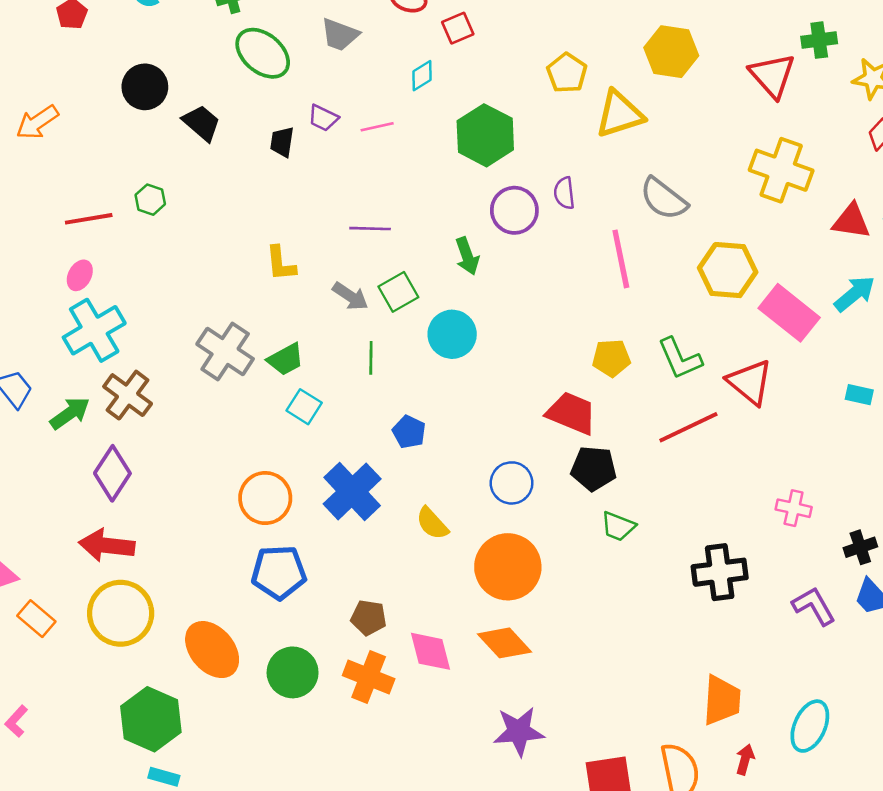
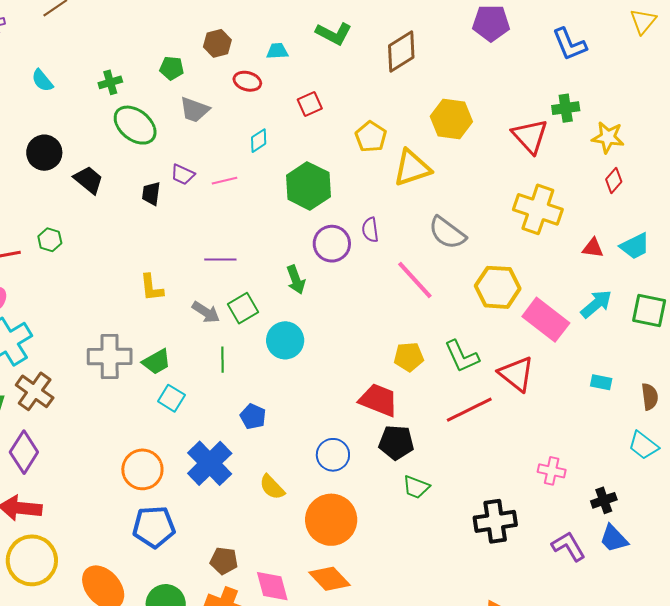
red square: (458, 28) -> (310, 104), moved
red triangle: (851, 221) -> (593, 248), size x0.7
pink line: (621, 259) -> (415, 280), turned -30
gray cross: (225, 351) -> (110, 356), turned -33

